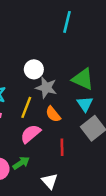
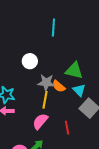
white circle: (34, 69) -> (30, 61), moved
yellow line: (26, 107) -> (45, 100), moved
orange semicircle: (53, 114) -> (59, 86), moved

